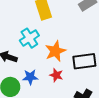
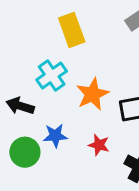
red star: (56, 75) -> (99, 145), moved

